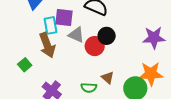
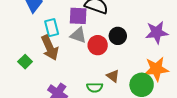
purple square: (64, 18) -> (78, 16), moved
black circle: (107, 36) -> (118, 36), moved
green square: (25, 65) -> (25, 62), moved

